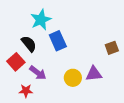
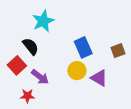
blue rectangle: (58, 41) -> (83, 47), moved
purple triangle: (94, 74) -> (99, 78), turned 36
yellow circle: (73, 78) -> (77, 71), moved

